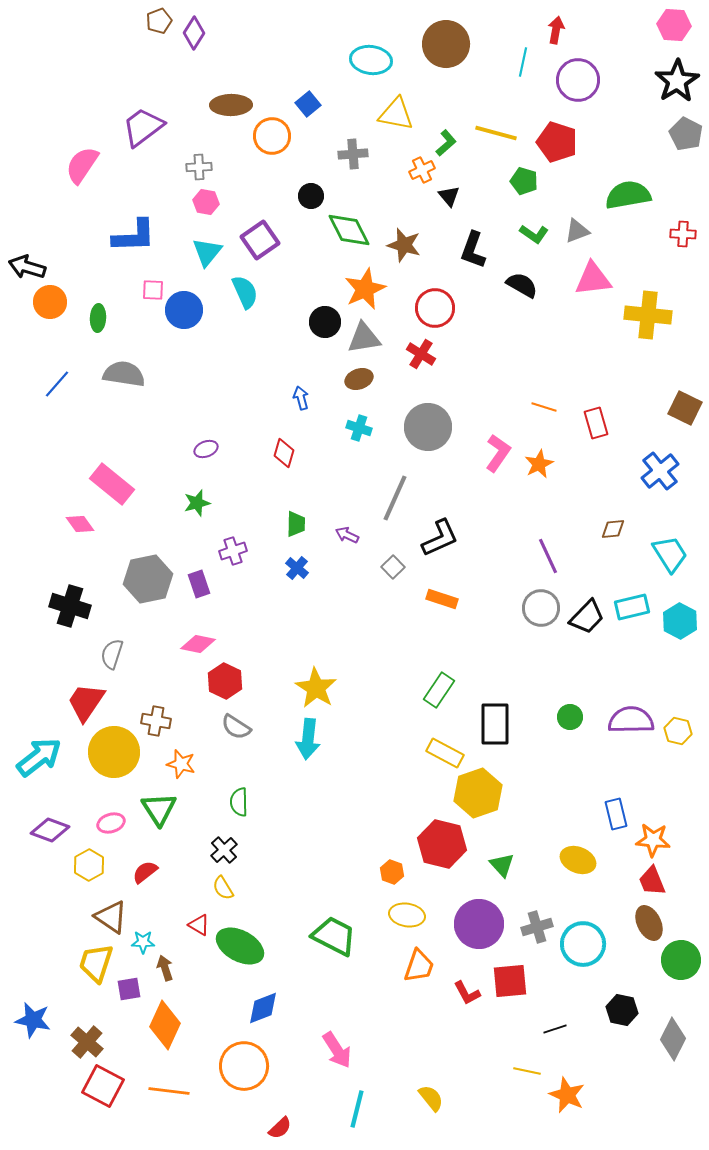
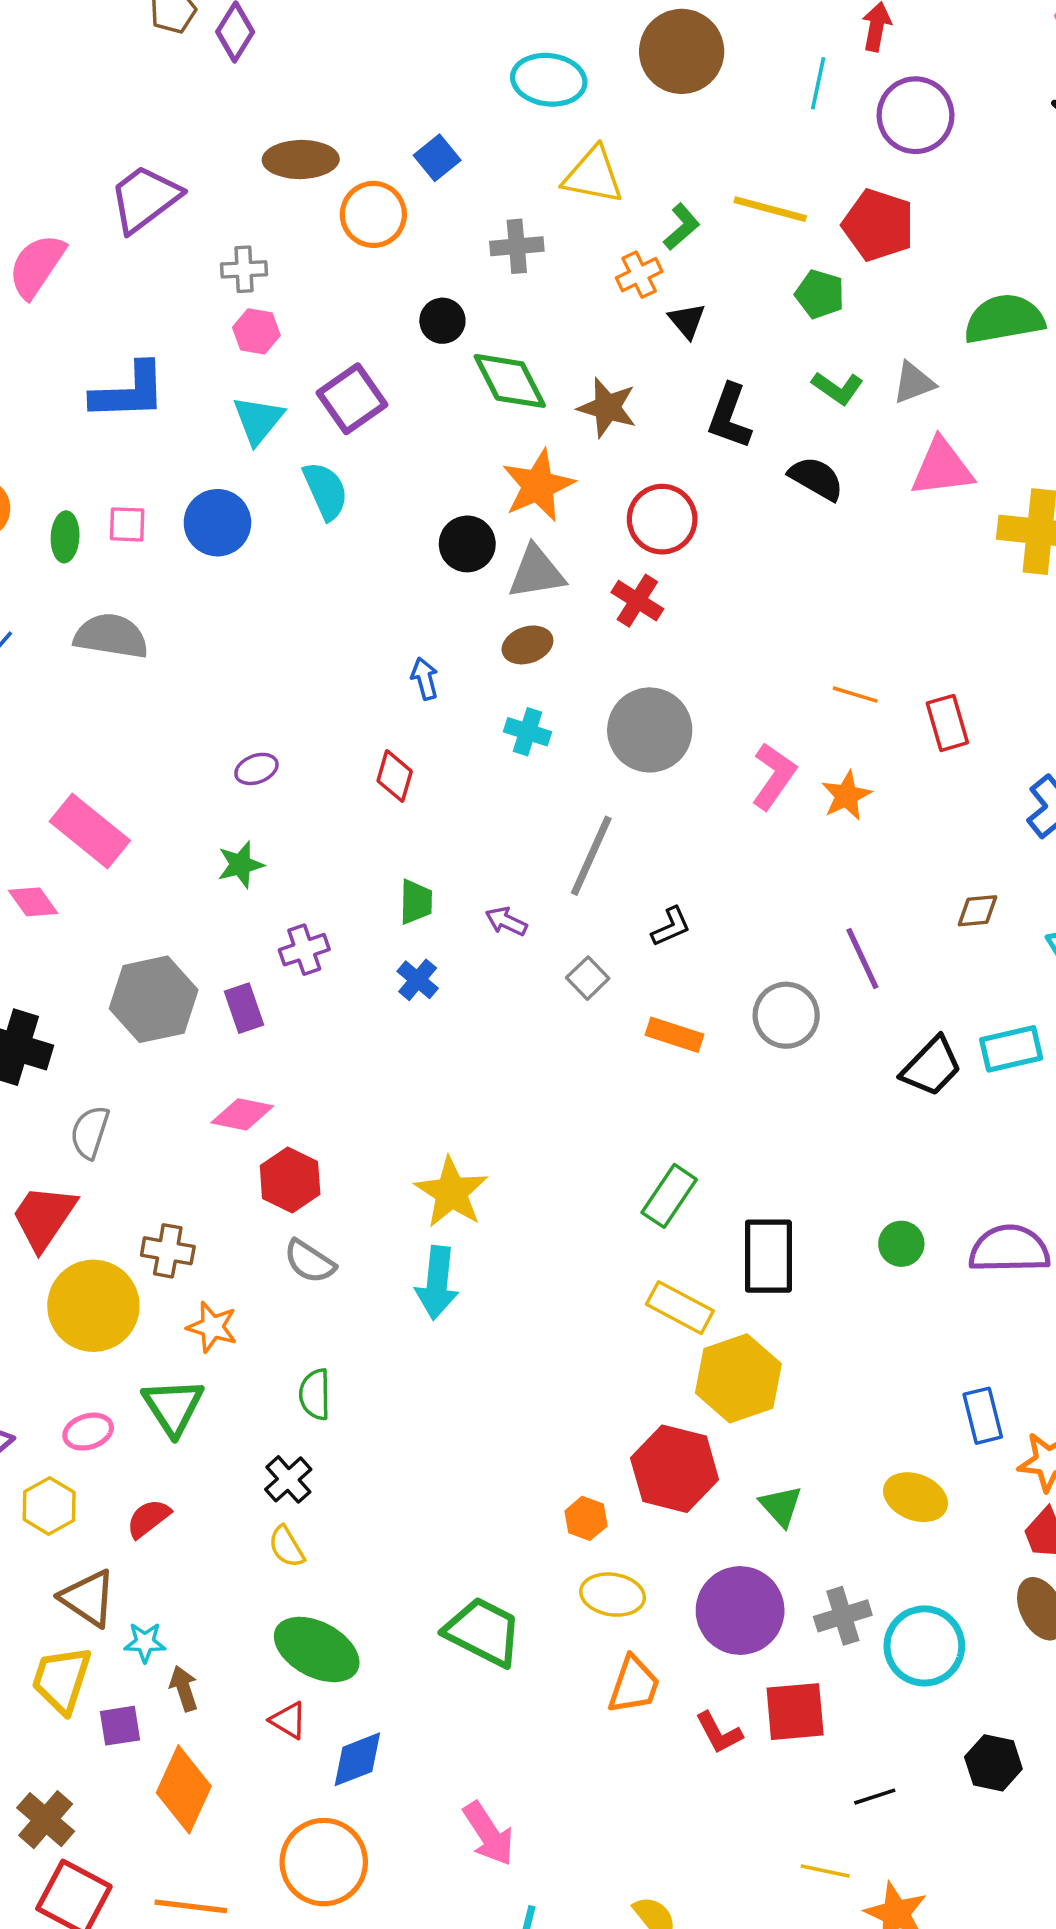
pink square: (153, 290) -> (127, 524), moved
black L-shape: (440, 538) -> (671, 927), size x0.6
gray circle: (541, 608) -> (786, 1015), moved
red triangle: (199, 925) -> (288, 1720), moved

